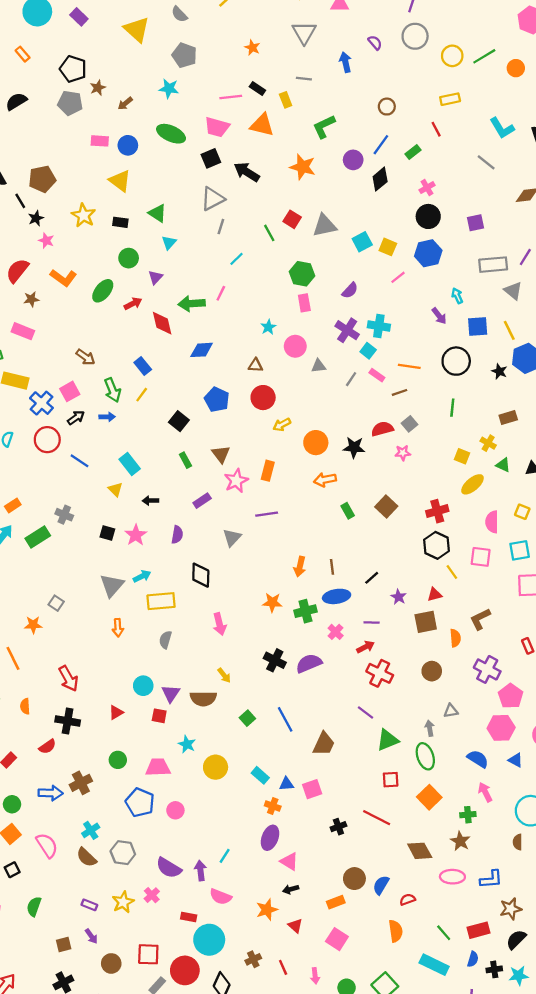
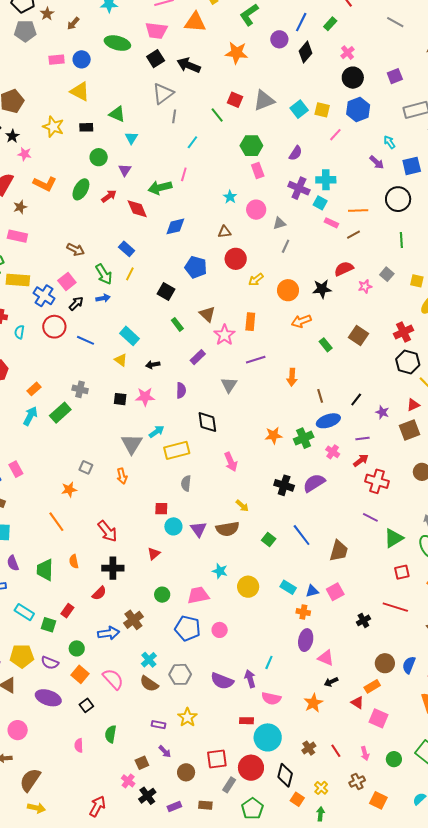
gray line: (351, 379) -> (286, 246), moved
gray square: (410, 424) -> (387, 274), moved
pink star: (136, 535) -> (145, 397), turned -30
orange arrow: (300, 567) -> (292, 377), moved
orange arrow: (118, 628) -> (122, 476), moved
red square: (159, 716) -> (161, 509), moved
pink cross: (152, 895) -> (128, 781), moved
red triangle: (295, 926) -> (357, 703), moved

